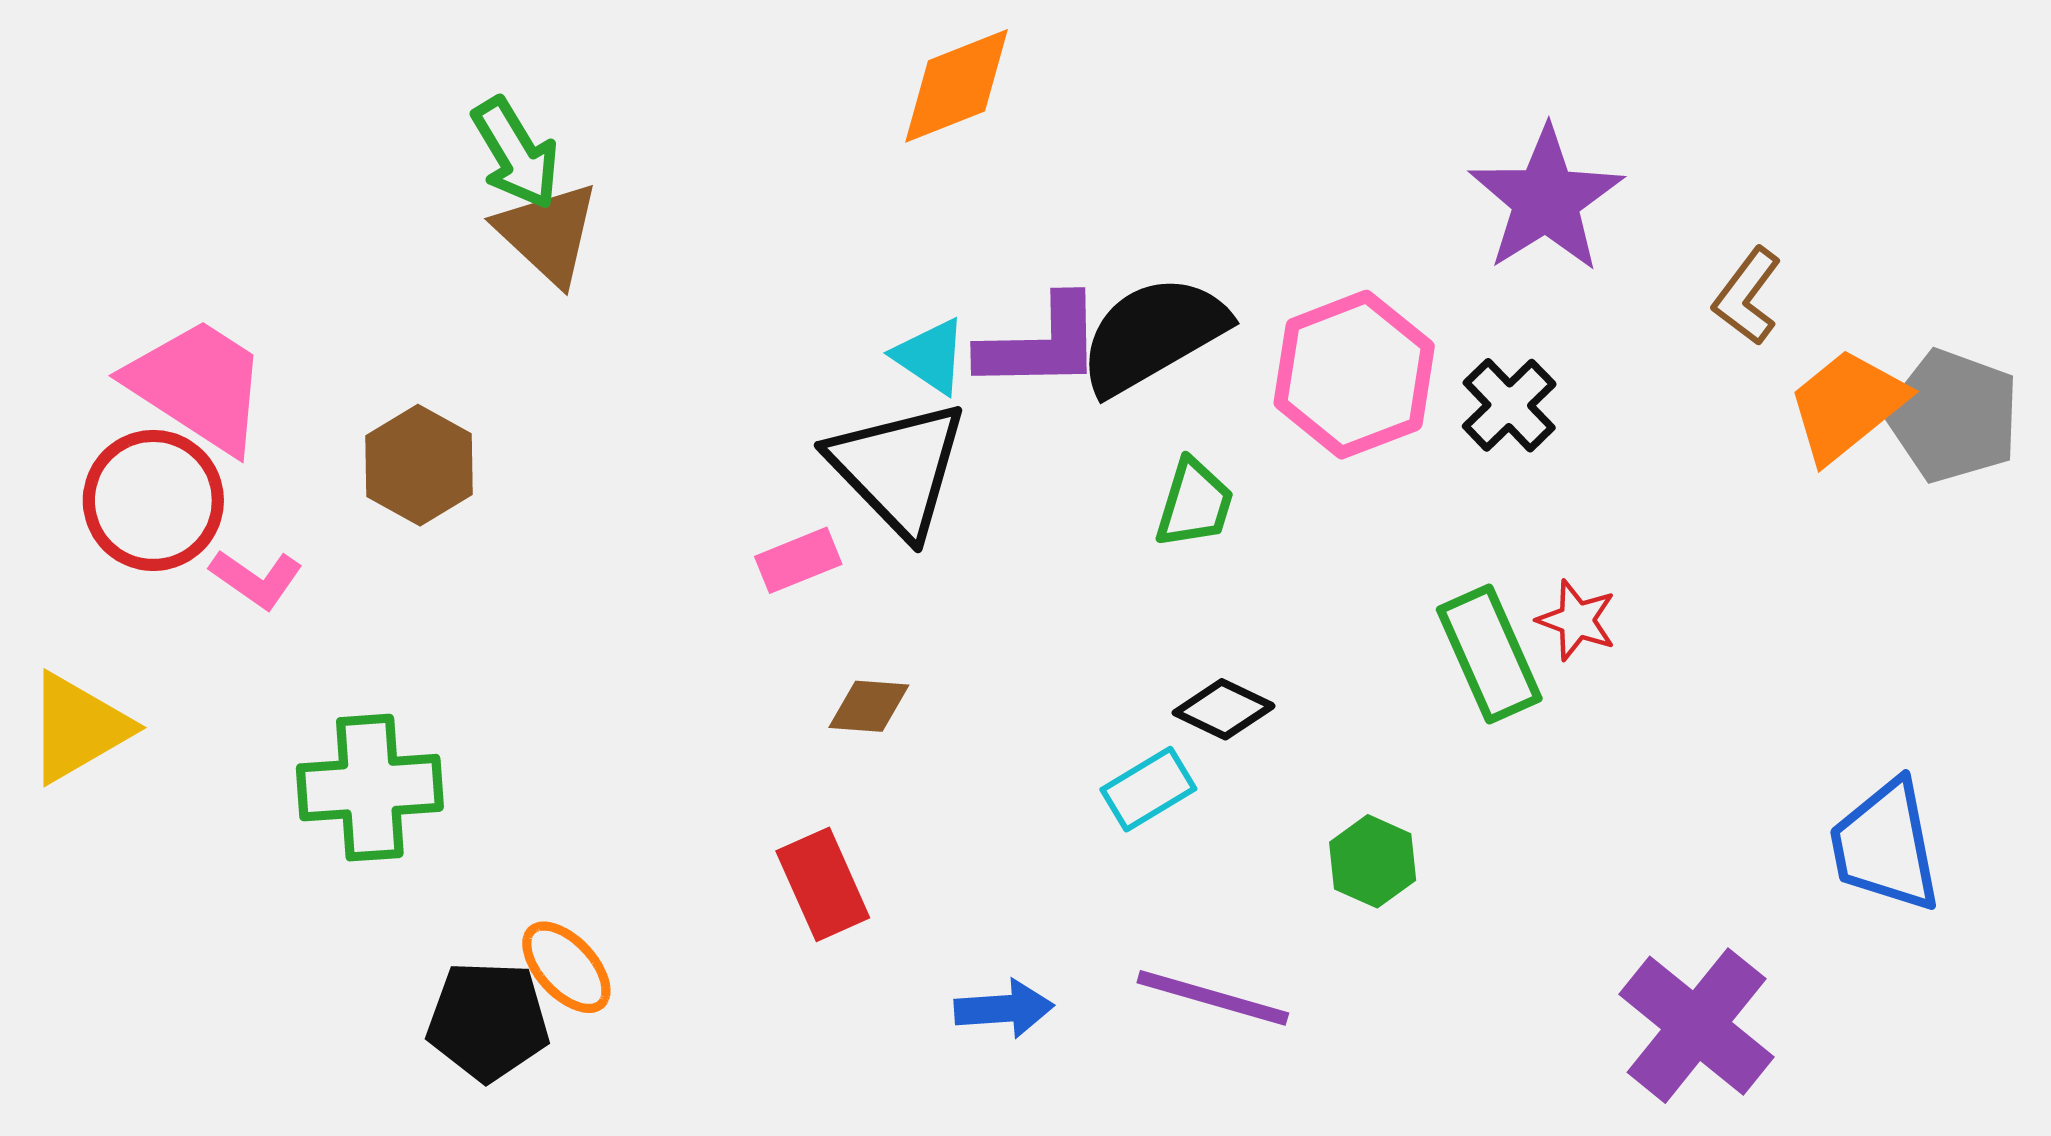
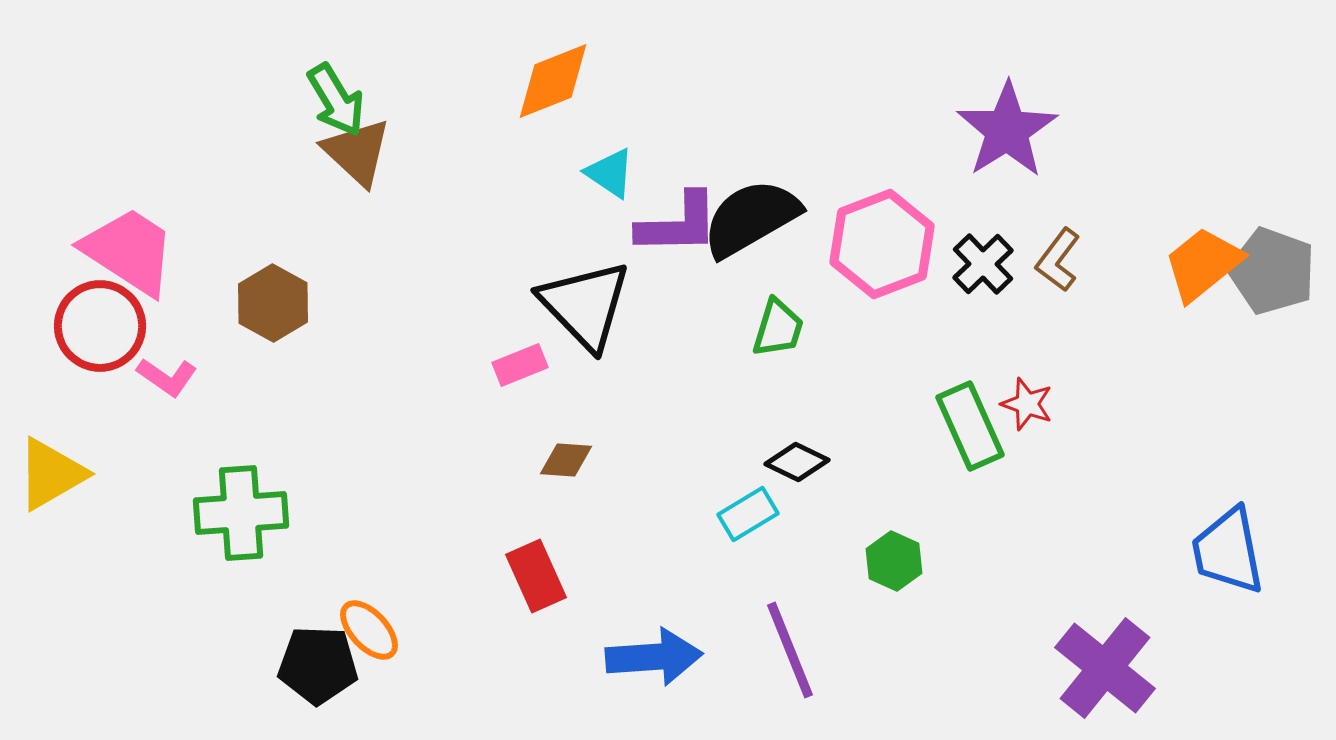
orange diamond: (956, 86) -> (553, 81), moved
brown L-shape: (1747, 296) -> (1058, 260), moved
cyan triangle: (930, 356) -> (610, 173), moved
purple line: (1213, 998) -> (790, 650), turned 52
blue arrow: (1004, 1009) -> (654, 657), size x1.5

